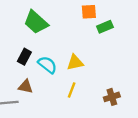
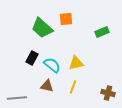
orange square: (89, 12) -> (66, 19), moved
brown triangle: (26, 87) -> (47, 86), moved
brown cross: (112, 97) -> (108, 93), turned 32

